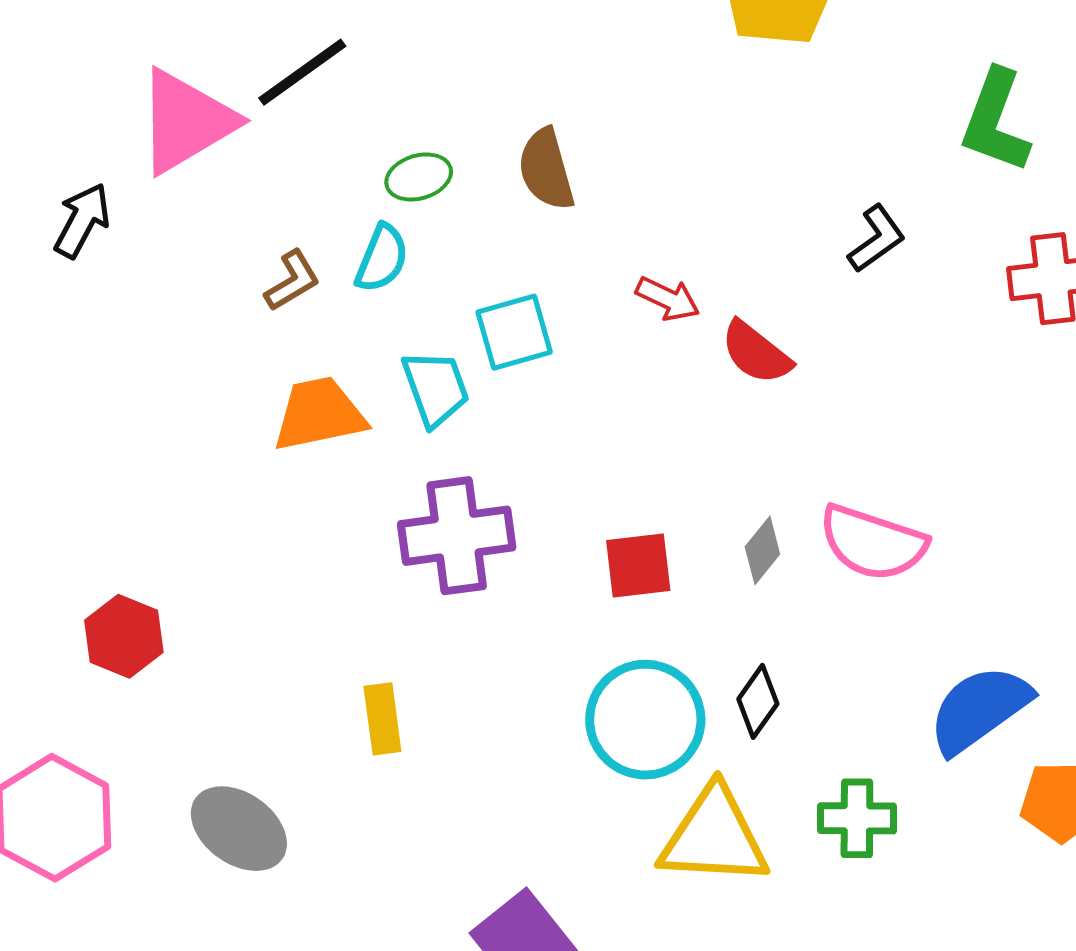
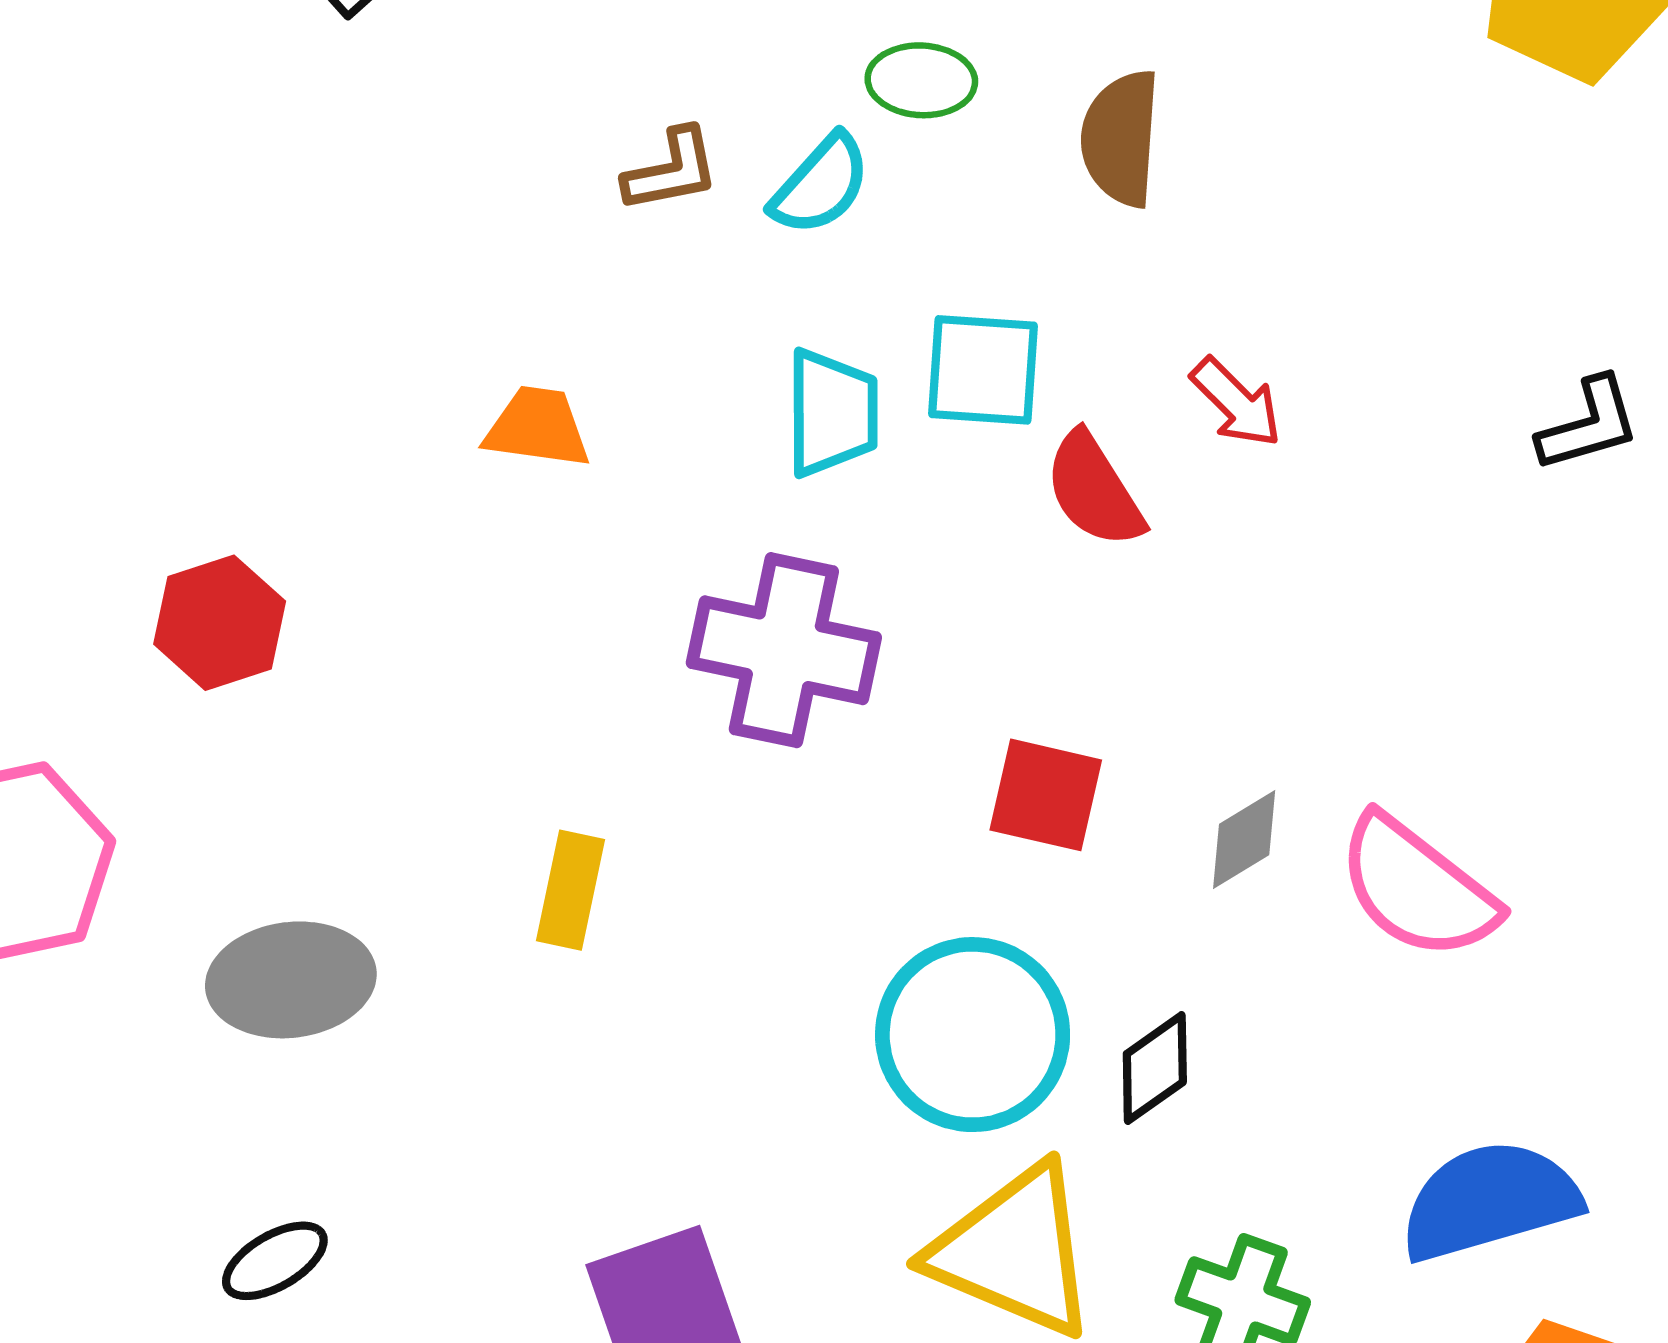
red semicircle: (756, 353) -> (1094, 490), moved
orange trapezoid: (319, 414) -> (537, 427), moved, size x0.7
gray ellipse: (239, 829) -> (291, 980), turned -62

